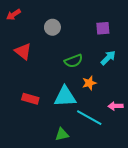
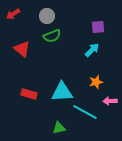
gray circle: (52, 27) -> (47, 16), moved
cyan arrow: (108, 58) -> (92, 50), moved
green semicircle: (73, 61) -> (52, 36), moved
orange star: (89, 83) -> (96, 82), moved

